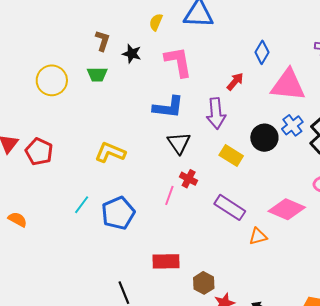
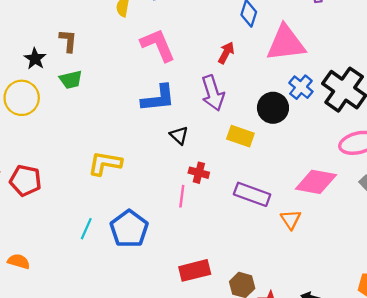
black star: (132, 54) -> (35, 59), moved, turned 30
black triangle: (179, 143) -> (179, 135), size x0.7
orange triangle: (258, 236) -> (291, 219), turned -36

